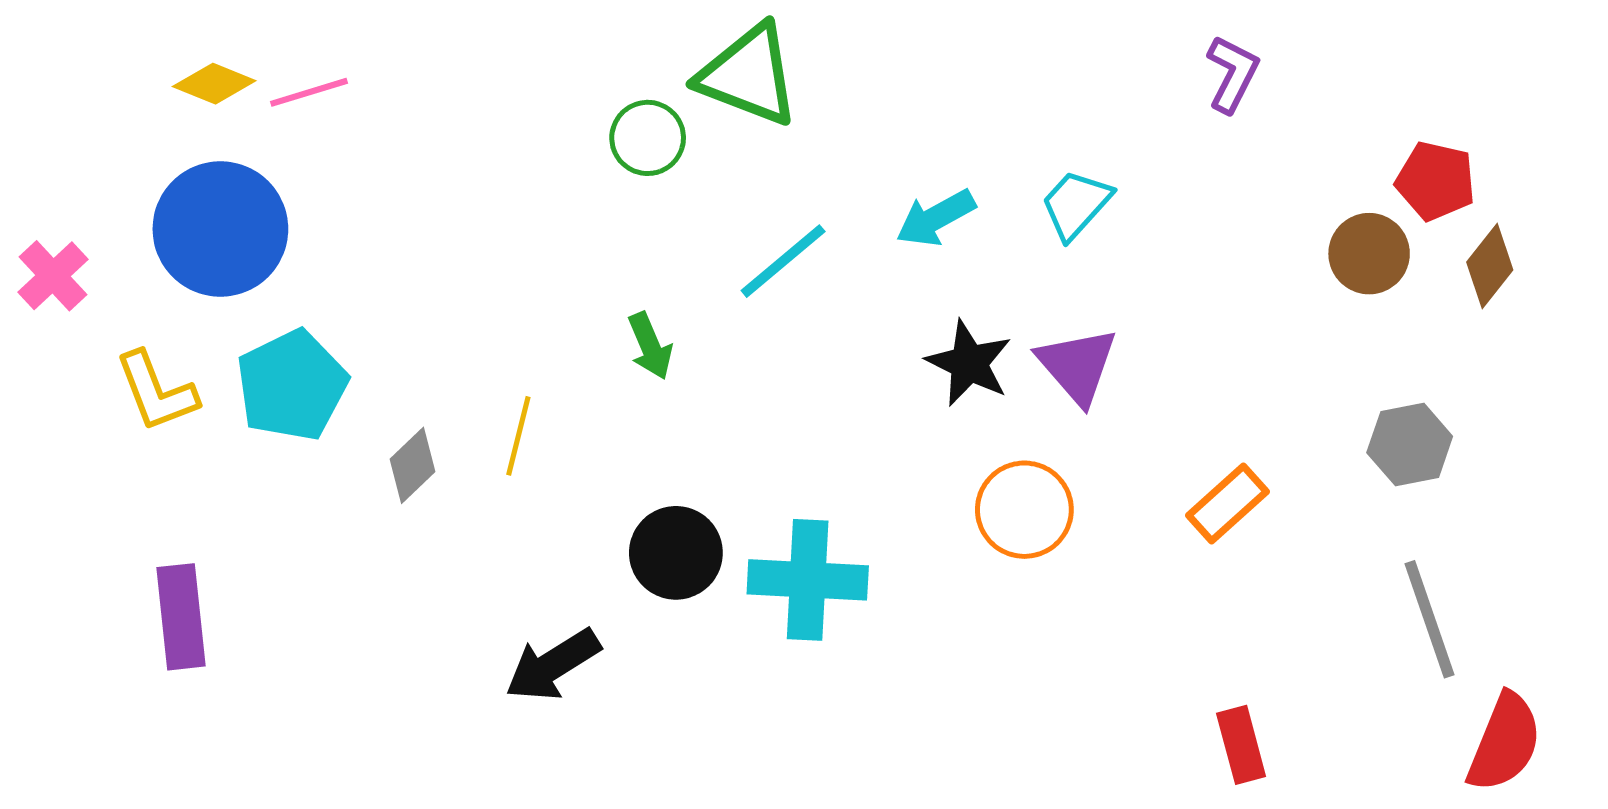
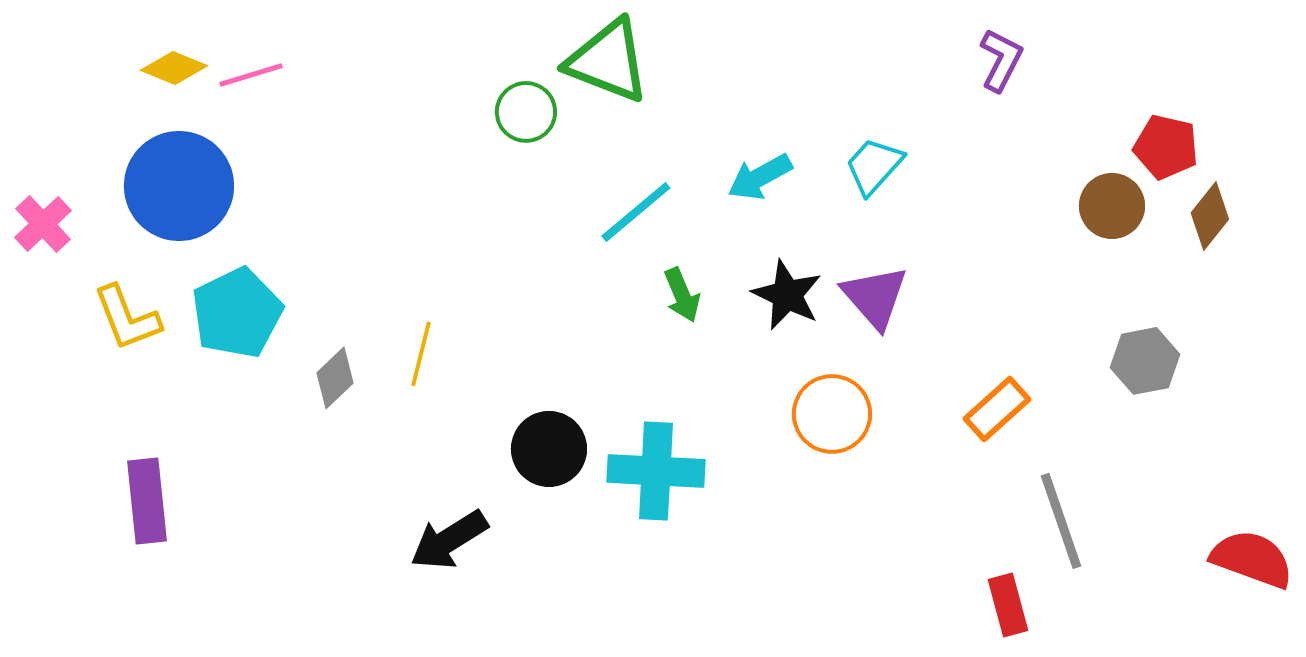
green arrow: (650, 346) -> (682, 295), moved
gray line: (1429, 619) -> (1061, 521), moved
red semicircle: (1505, 742) -> (1252, 559), moved, turned -92

